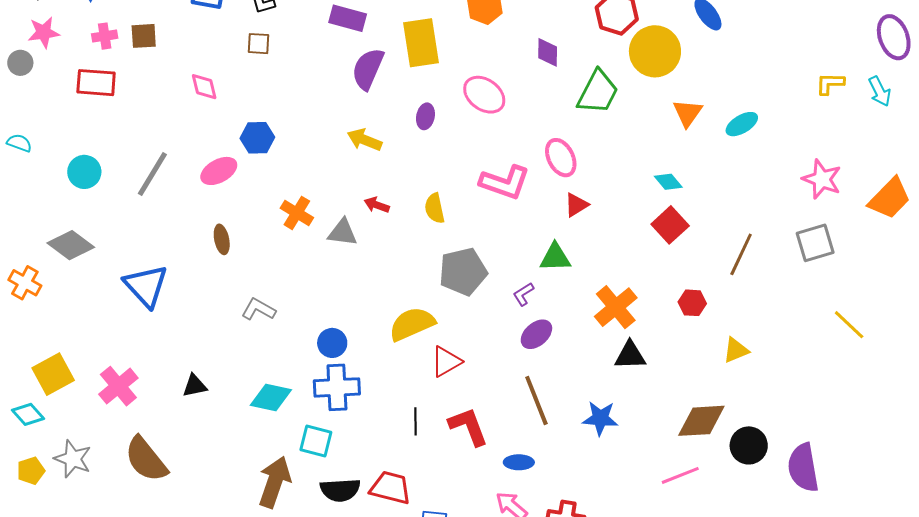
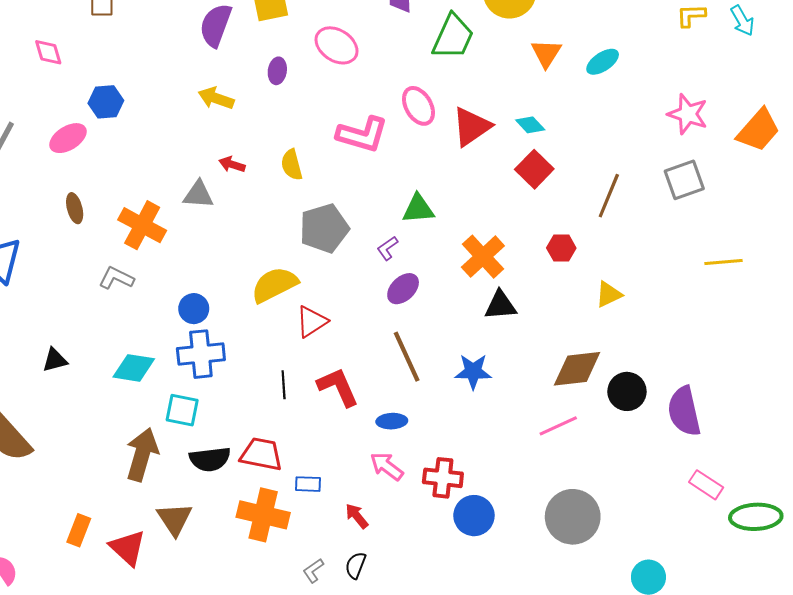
red triangle: (576, 205) -> (471, 127), moved, size x1.6
orange cross: (297, 213) -> (142, 225), moved, size x1.4
yellow line: (849, 325) -> (724, 262), turned -45

